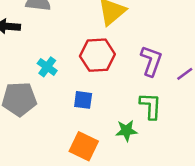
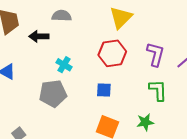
cyan cross: (47, 67) -> (64, 65), moved
green star: (126, 131) -> (145, 122), moved

